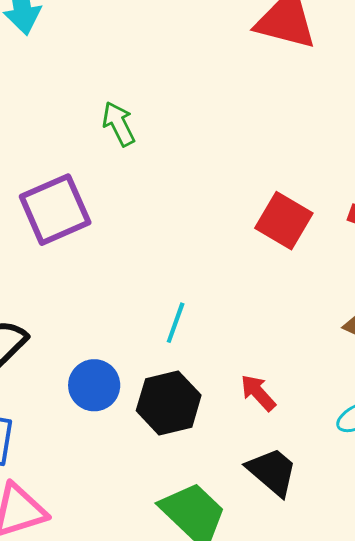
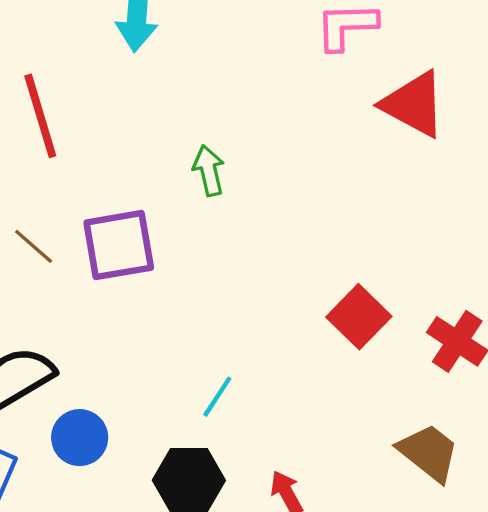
blue circle: (94, 385) -> (80, 438), moved

